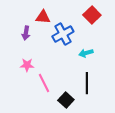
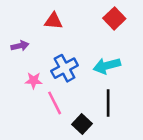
purple arrow: (26, 33) -> (20, 46), moved, turned -112
blue cross: (63, 34) -> (65, 68), moved
cyan arrow: (86, 53) -> (107, 66), size x1.5

